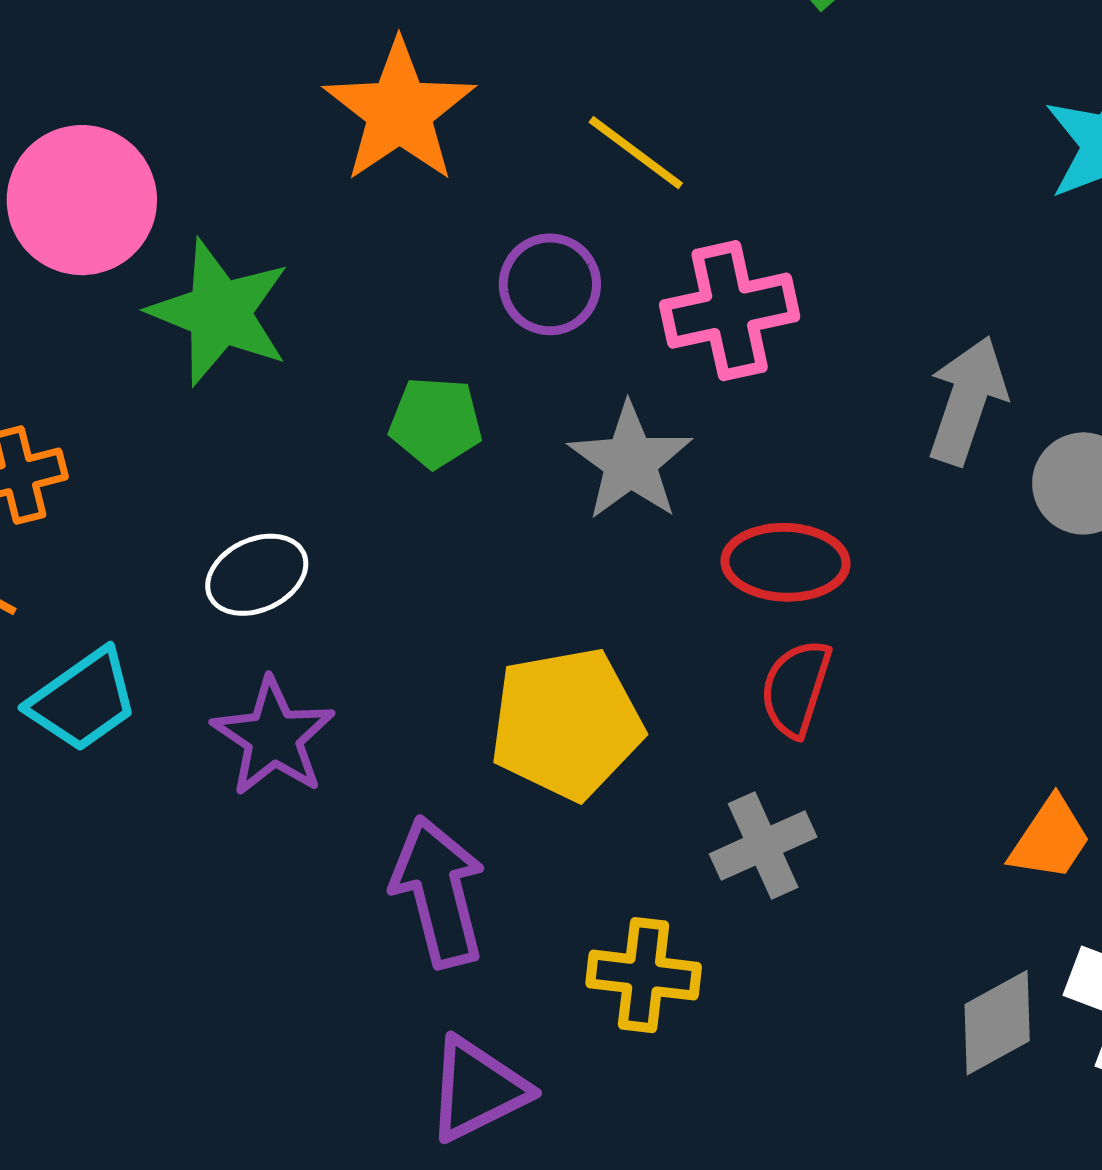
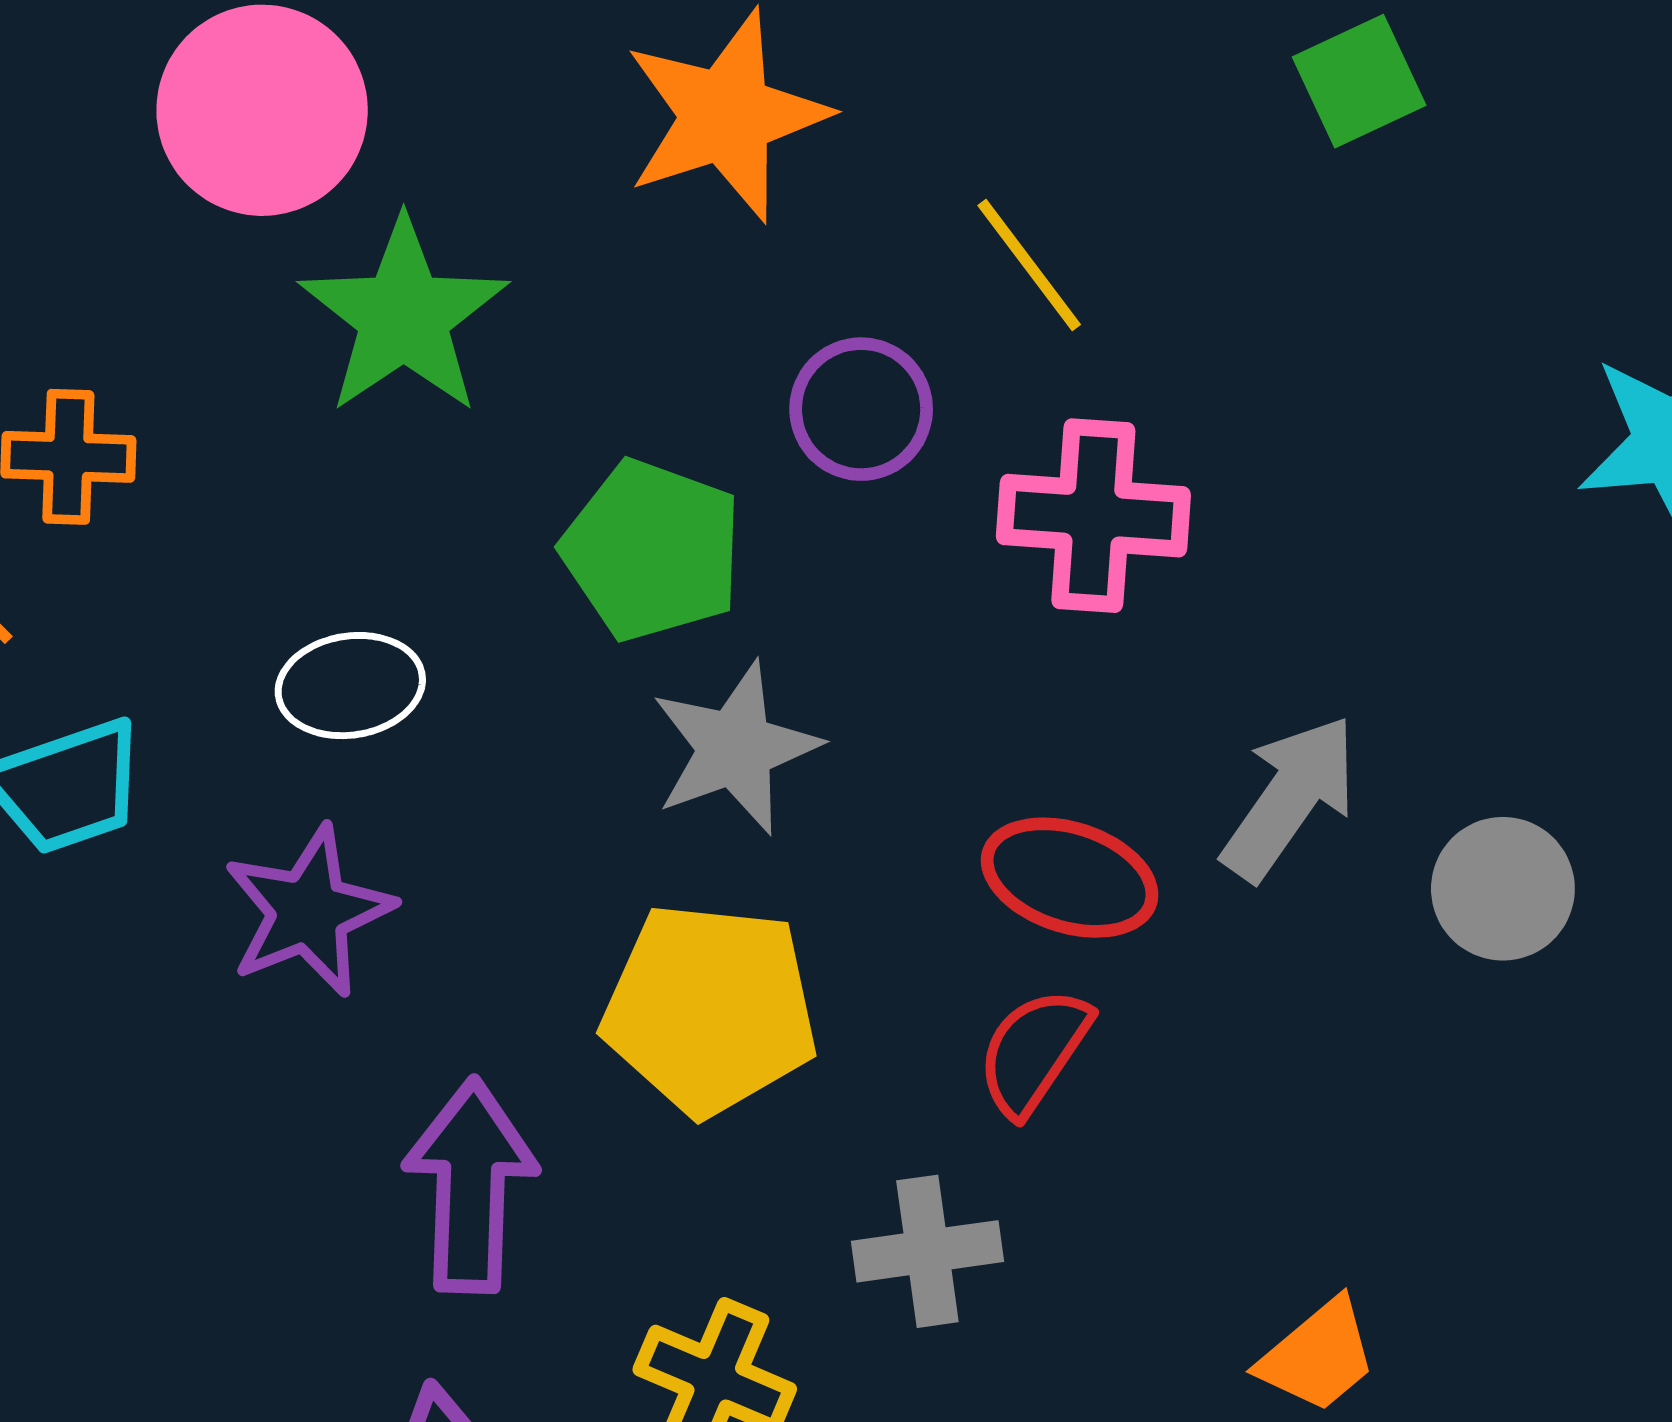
gray arrow: (967, 400) -> (1290, 798), moved
green pentagon: (436, 422) -> (652, 550), size x1.4
gray star: (630, 462) -> (735, 748), moved

